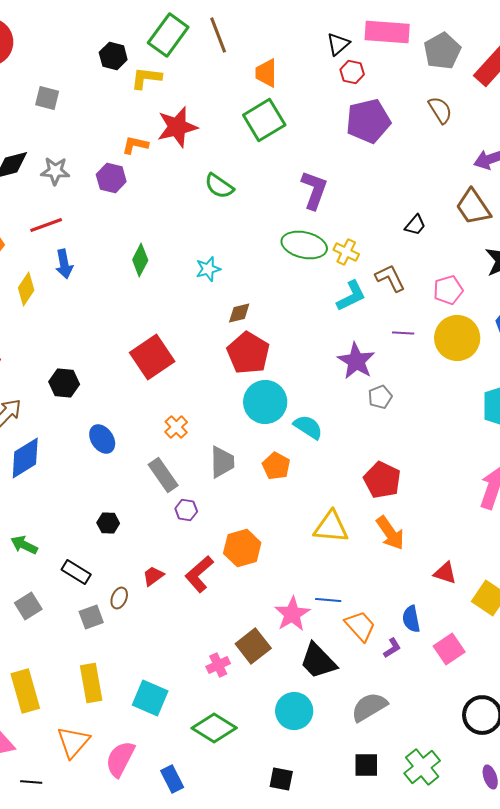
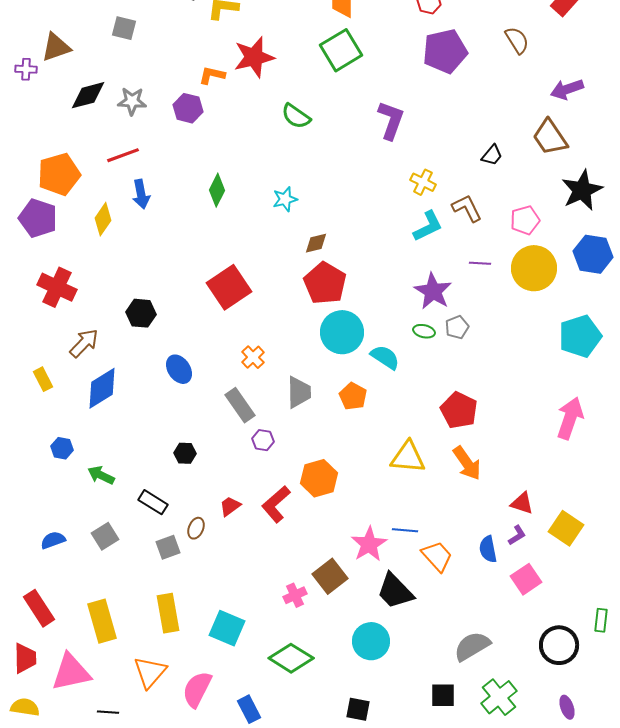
green ellipse: (304, 245) -> (424, 331), moved, size x0.5
purple L-shape: (392, 648) -> (517, 535), moved
gray semicircle: (369, 707) -> (472, 646), moved

